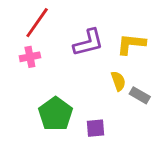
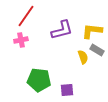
gray rectangle: (140, 95) -> (97, 50), moved
green pentagon: (56, 114) -> (39, 80), turned -30

